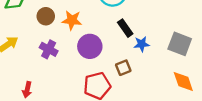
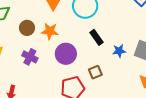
blue star: (142, 44) -> (119, 51), moved

